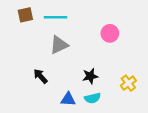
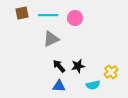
pink circle: (110, 33) -> (75, 18), moved
black arrow: (40, 76) -> (59, 66), moved
cyan semicircle: (93, 98) -> (93, 85), moved

